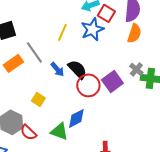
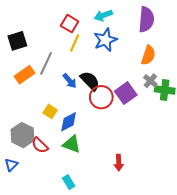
red square: (106, 13) -> (70, 24), moved
orange semicircle: (134, 33) -> (148, 55), moved
gray line: (34, 52) -> (46, 63), turned 60
blue diamond: (76, 118) -> (69, 122), moved

